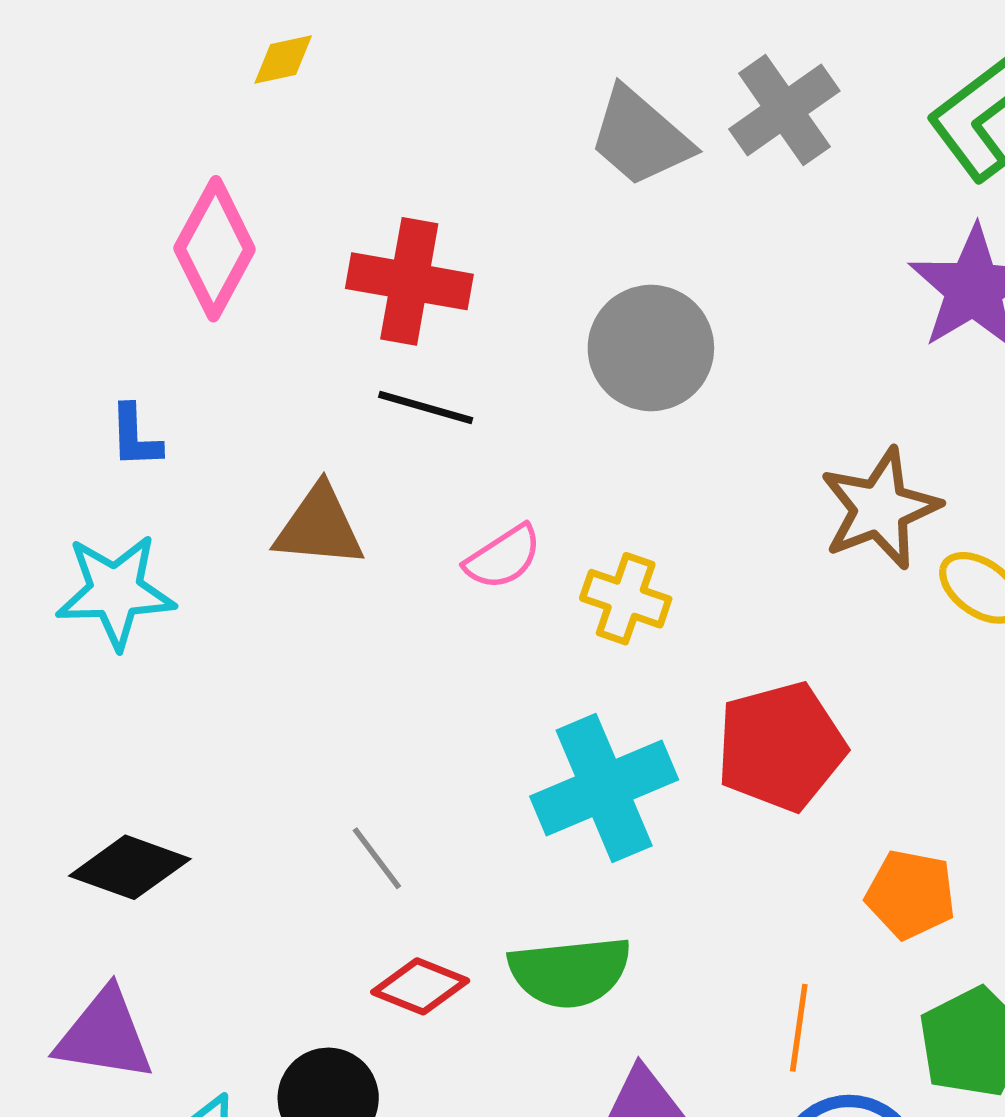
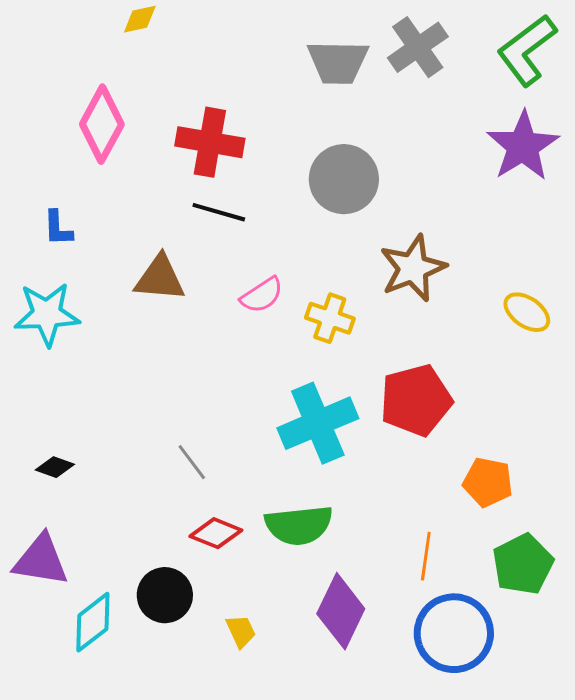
gray trapezoid: (640, 137) -> (338, 62), turned -40
brown star: (880, 508) -> (413, 268), moved
black diamond: (130, 867) -> (55, 467), size x0.6

